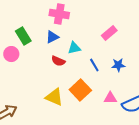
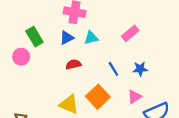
cyan triangle: (74, 48) -> (91, 38), moved
red semicircle: (58, 61) -> (73, 64), turned 144
pink triangle: (110, 98) -> (135, 97), moved, turned -32

